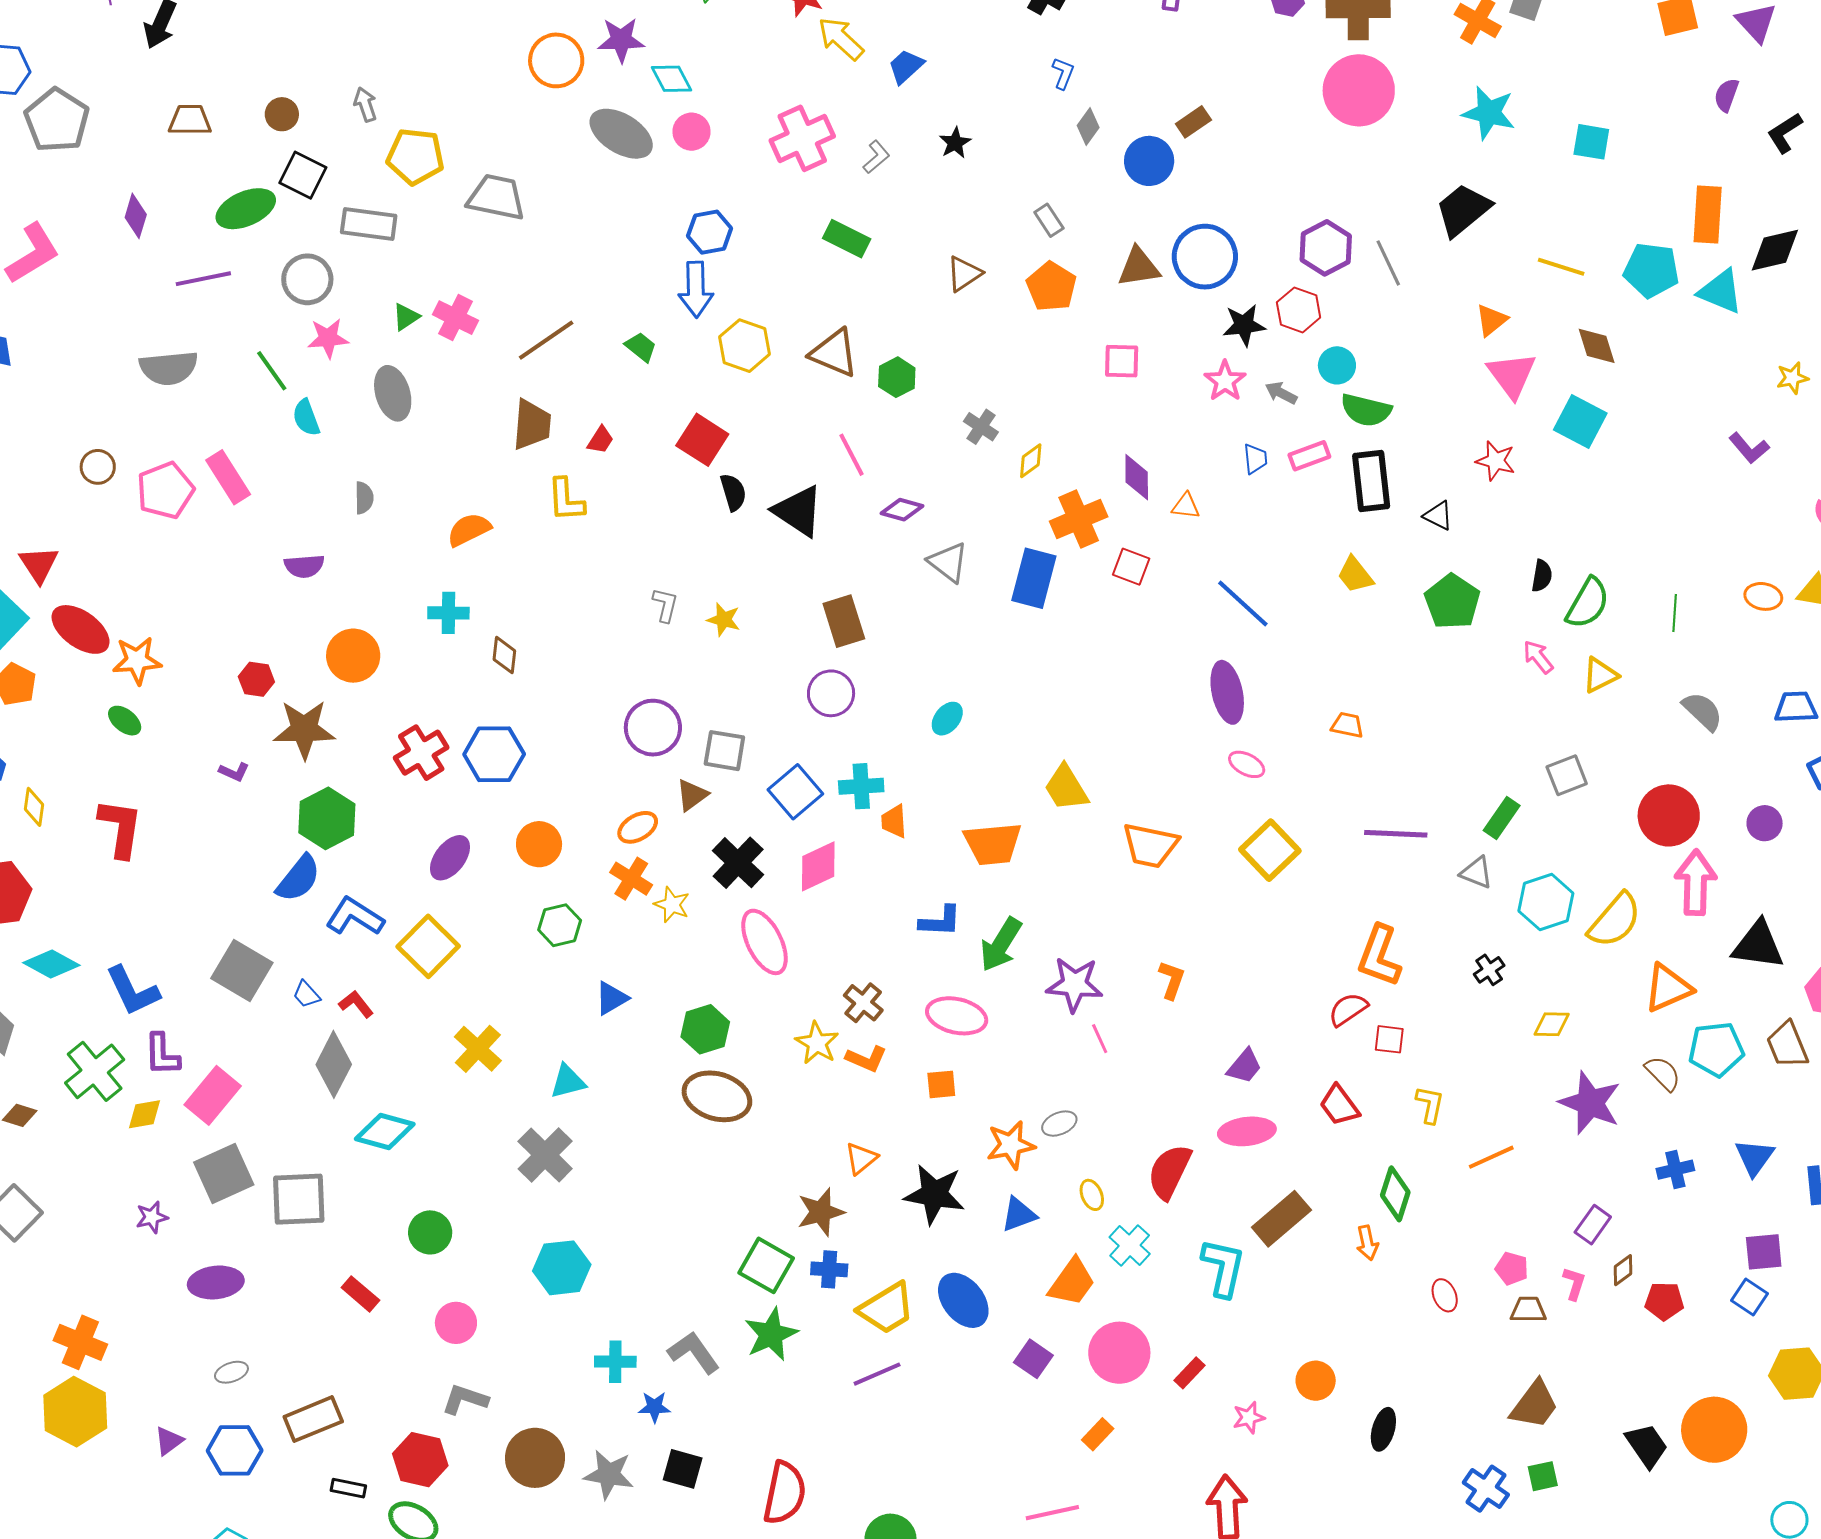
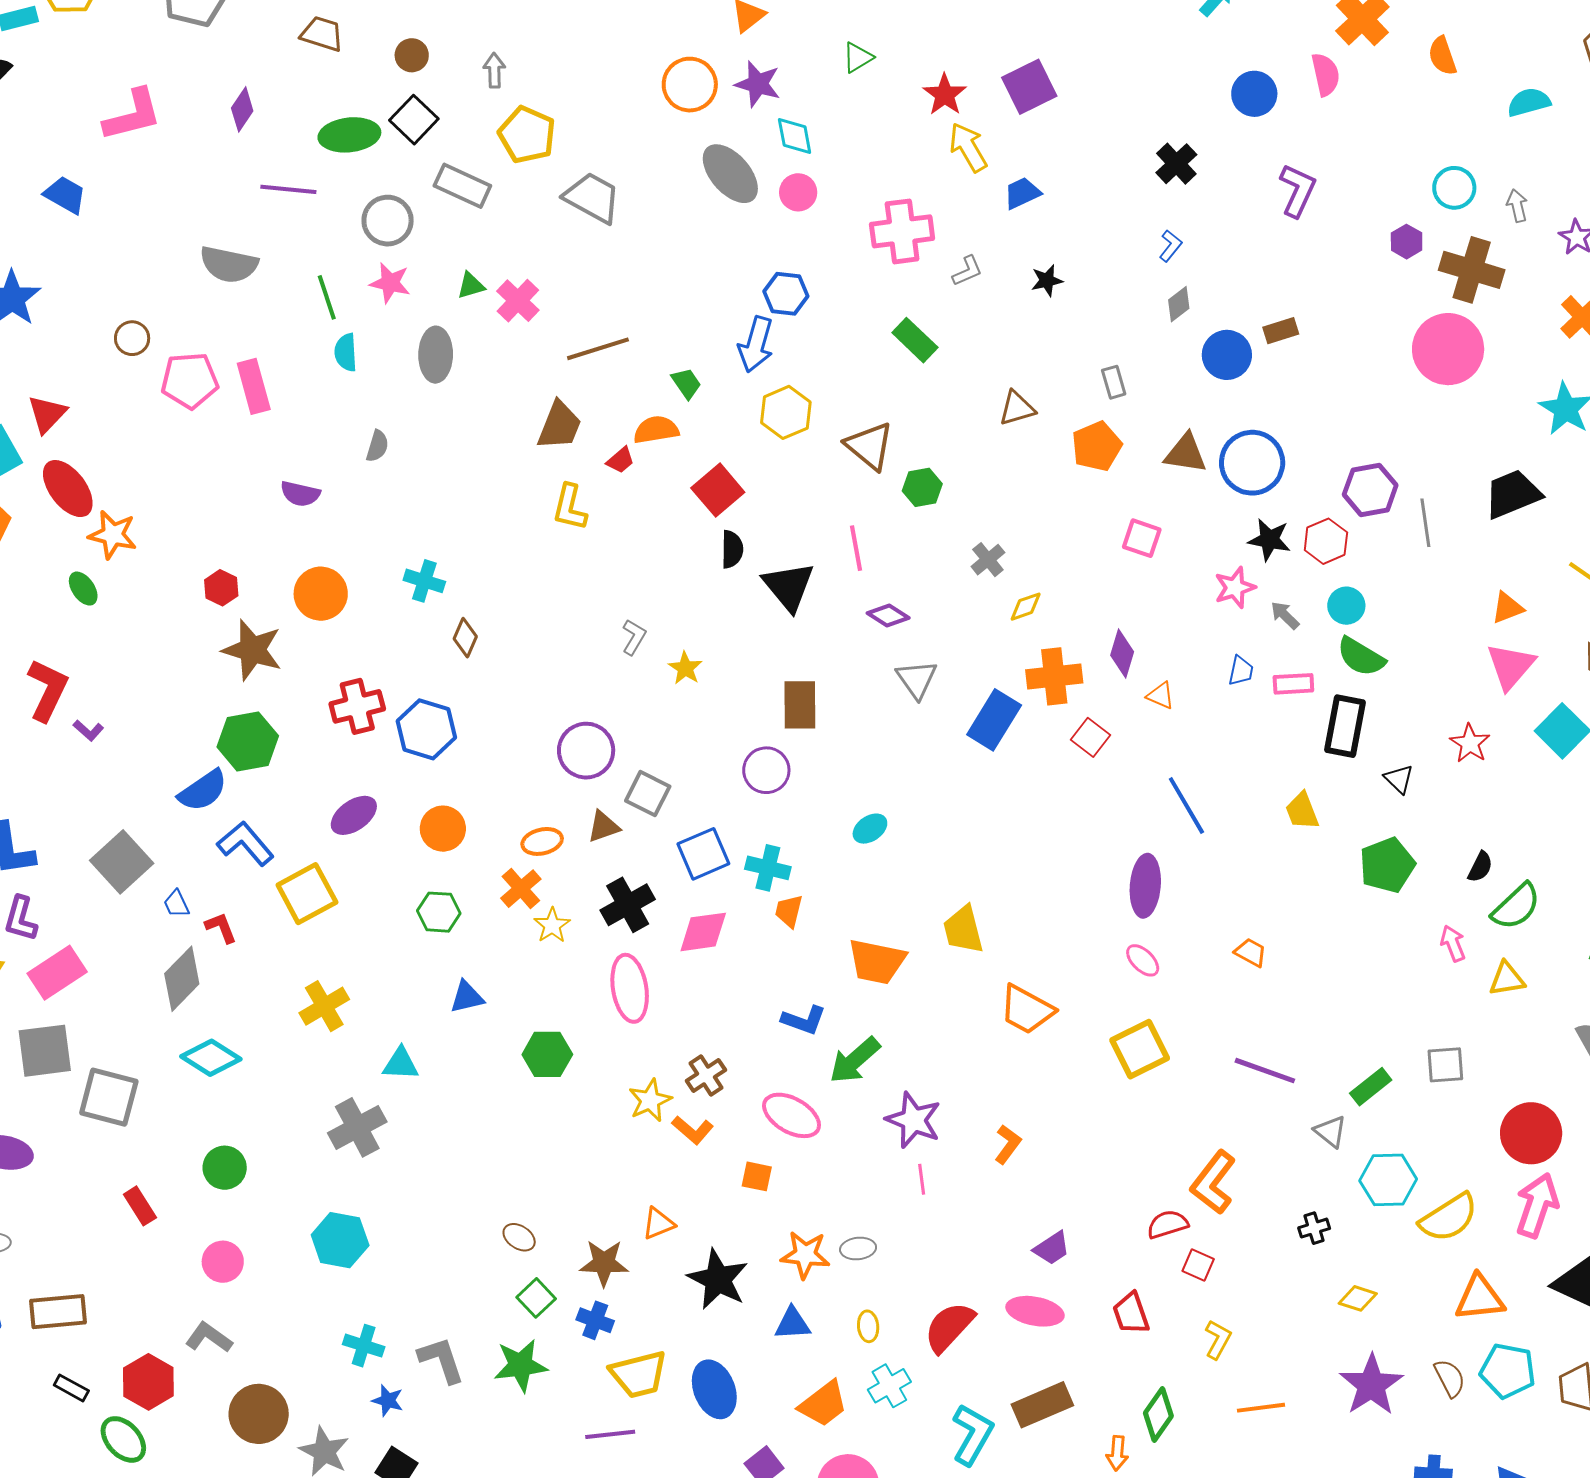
orange semicircle: (469, 530) -> (656, 430), moved
purple L-shape: (234, 772) -> (88, 730), moved
brown ellipse: (717, 1096) -> (519, 1237), moved, size x0.5
green square: (766, 1265) -> (536, 1298), size x0.7

